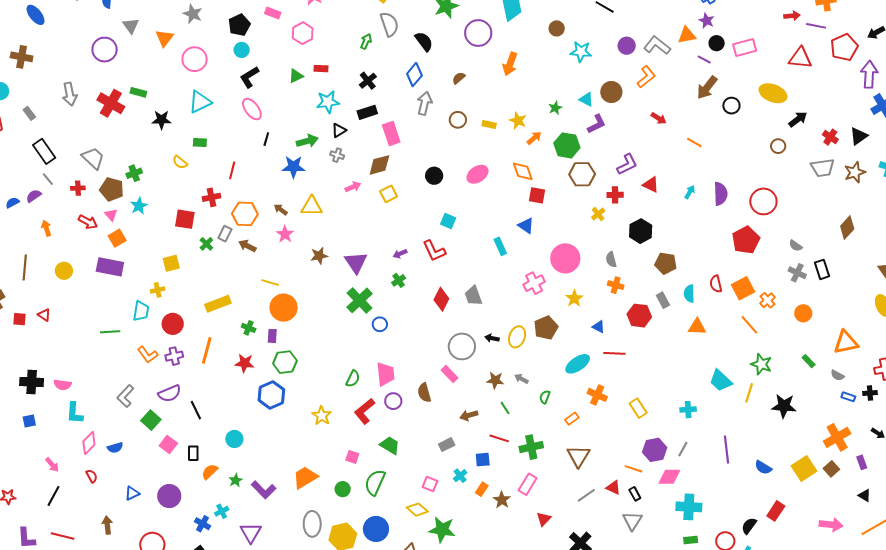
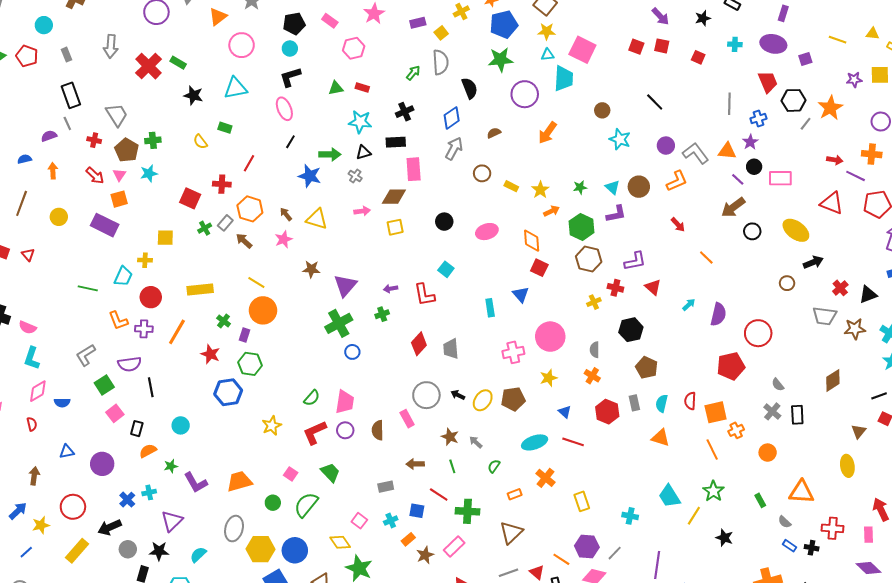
blue semicircle: (12, 203) -> (25, 159), moved
black star: (784, 406) -> (724, 538), size x0.7

